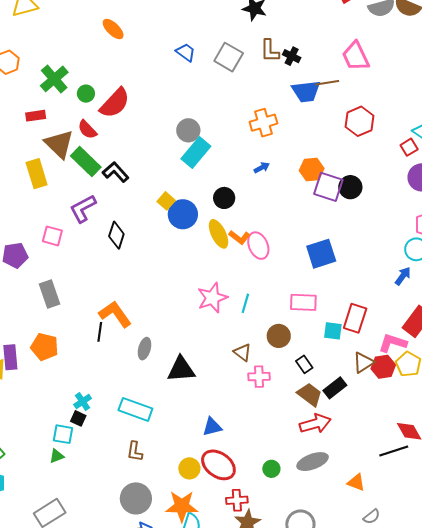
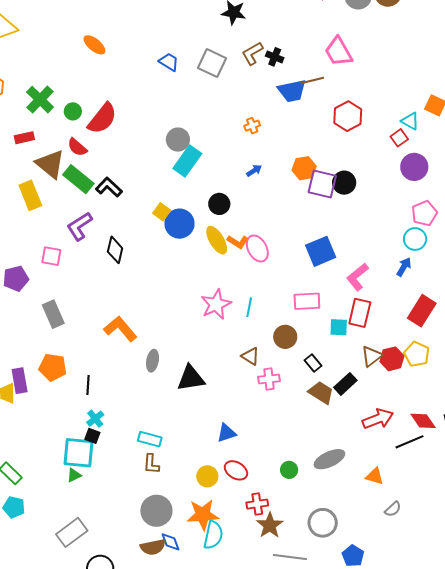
brown L-shape: (270, 51) -> (252, 53), turned 65
orange cross: (263, 123) -> (252, 126), size x0.6
black line: (100, 332) -> (88, 385), moved
pink L-shape: (393, 343) -> (357, 277), moved, turned -52
cyan rectangle: (135, 409) -> (150, 439), moved, size x0.7
red arrow: (315, 424) -> (378, 419), moved
cyan square: (63, 434) -> (78, 453), size x1.6
red ellipse: (218, 465) -> (236, 470), size x0.7

